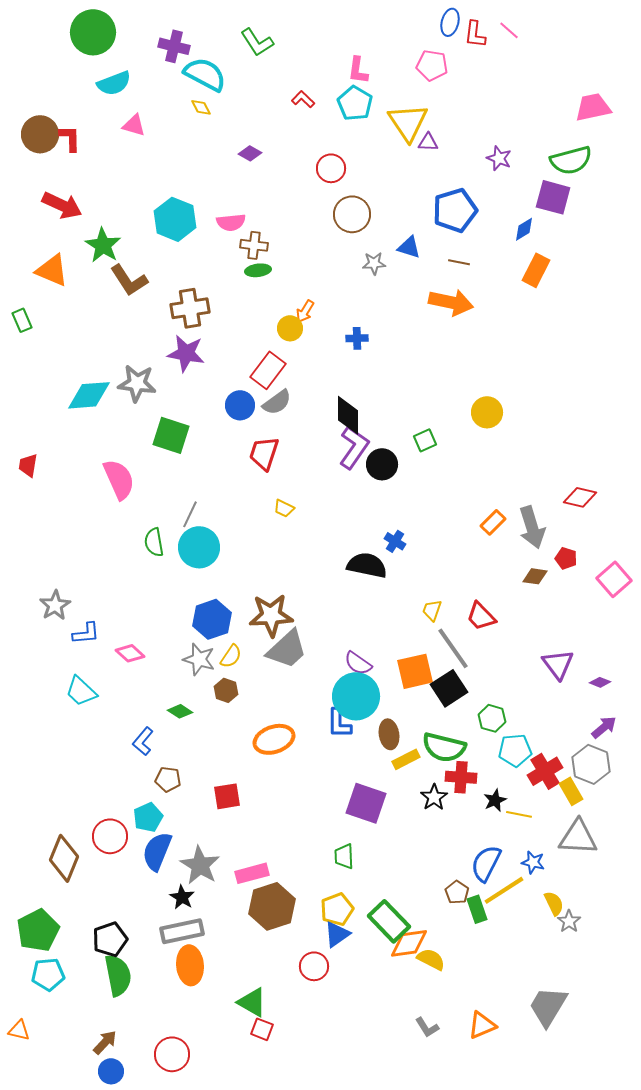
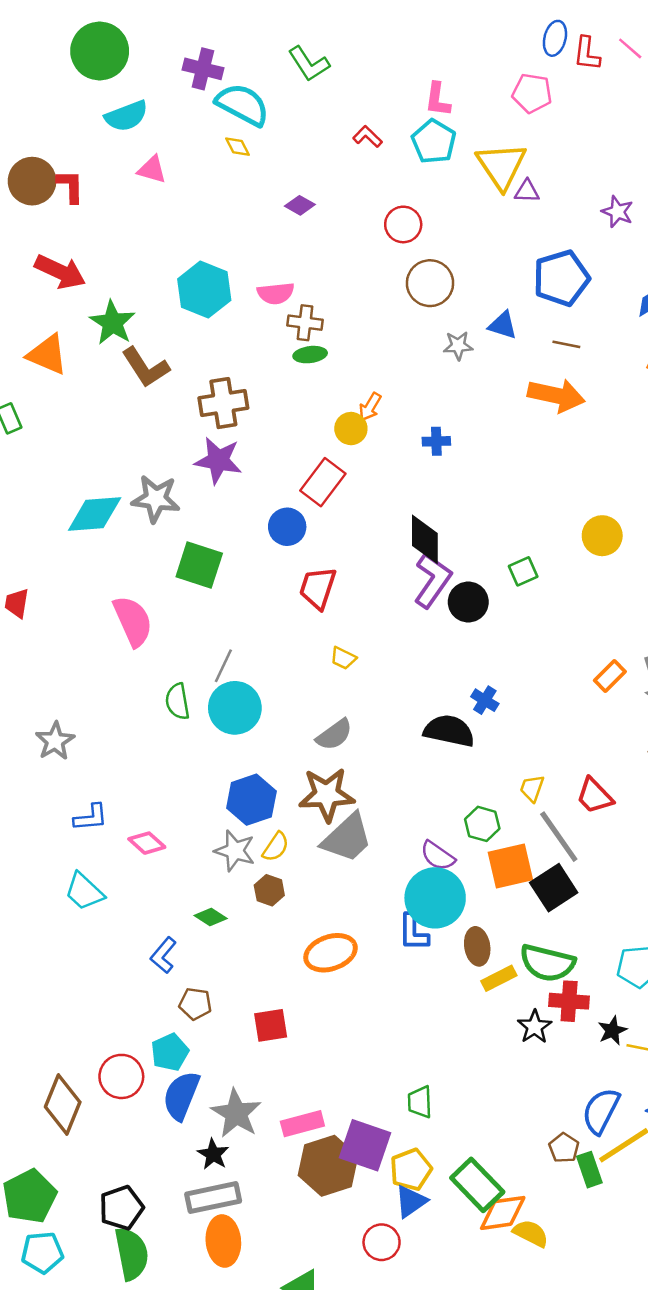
gray semicircle: (277, 402) -> (334, 735), moved
gray star: (55, 605) -> (55, 741), moved
green hexagon: (492, 718) -> (482, 824), moved
purple square: (366, 803) -> (365, 1145), moved

